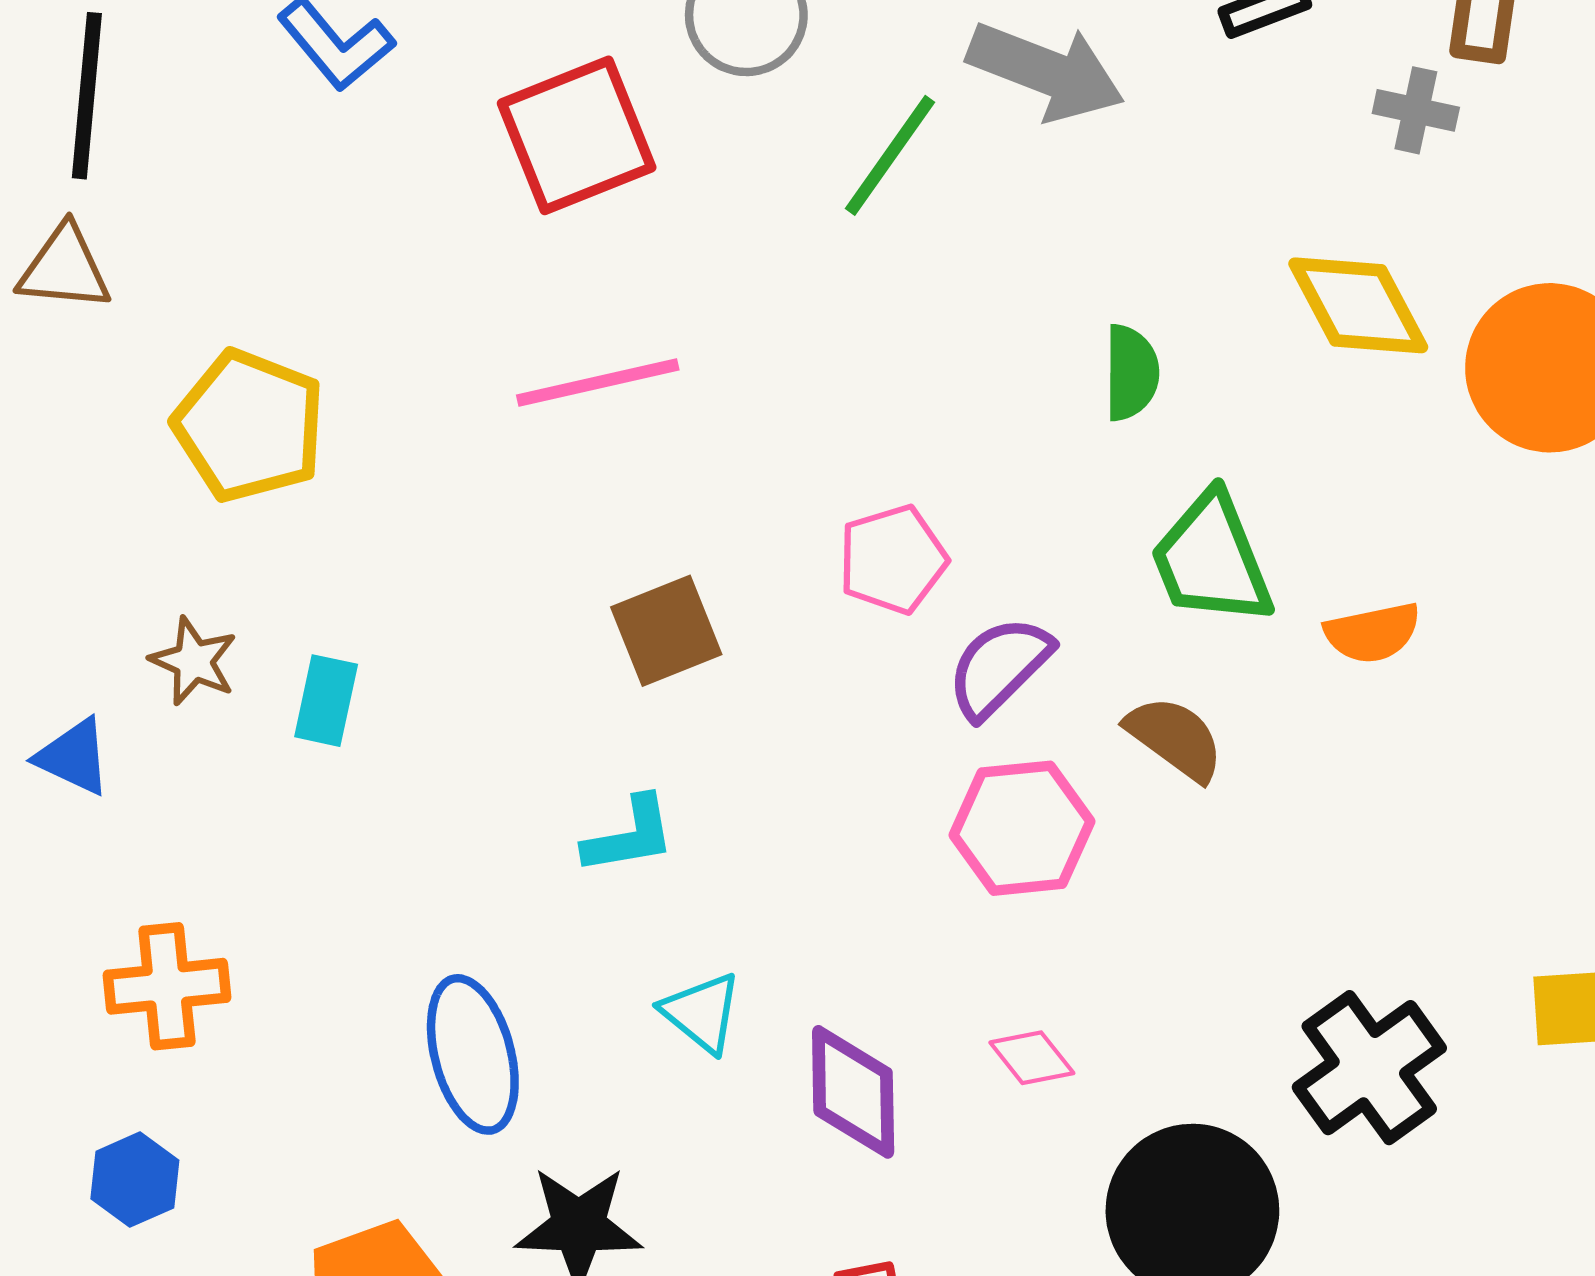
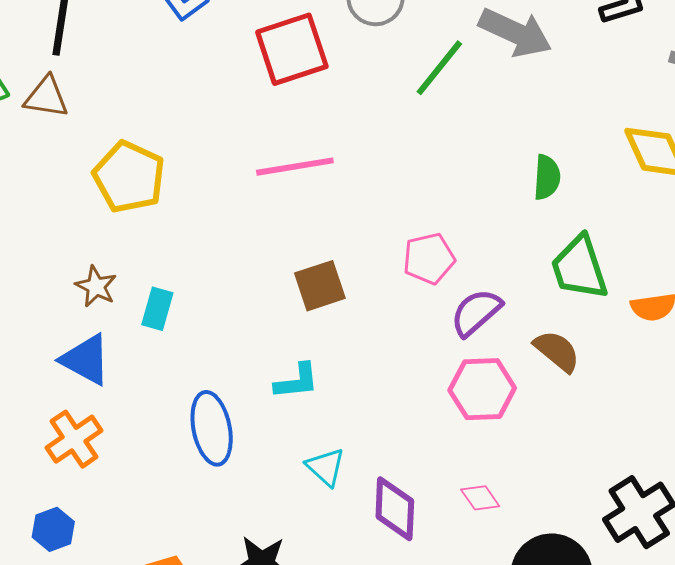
blue triangle: (74, 757) -> (86, 360), moved, size x1.4
orange cross: (167, 986) -> (74, 439), turned -32
blue ellipse: (473, 1054) -> (212, 428), moved

